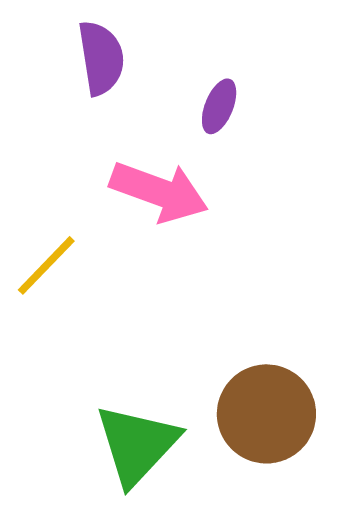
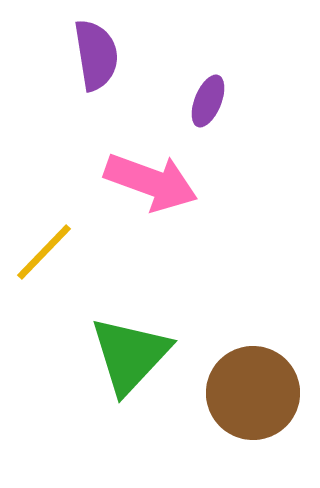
green triangle: (137, 445) -> (130, 355), moved

